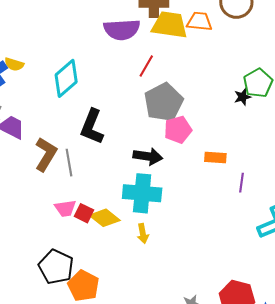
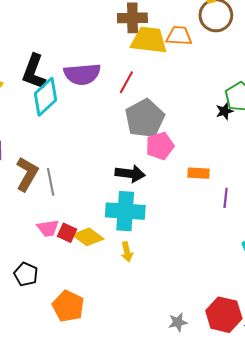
purple semicircle: (122, 30) -> (82, 74), moved
black L-shape: (92, 127) -> (34, 72), moved
black pentagon: (56, 267) -> (26, 274), moved, size x0.7

